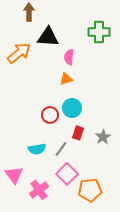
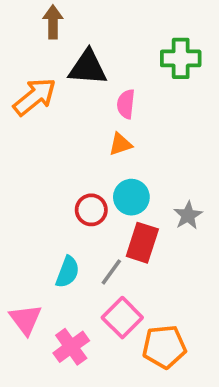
red rectangle: (78, 133) -> (142, 243), size x1.5
gray star: (103, 137) -> (188, 215), moved
cyan semicircle: (37, 149) -> (68, 272), turned -60

